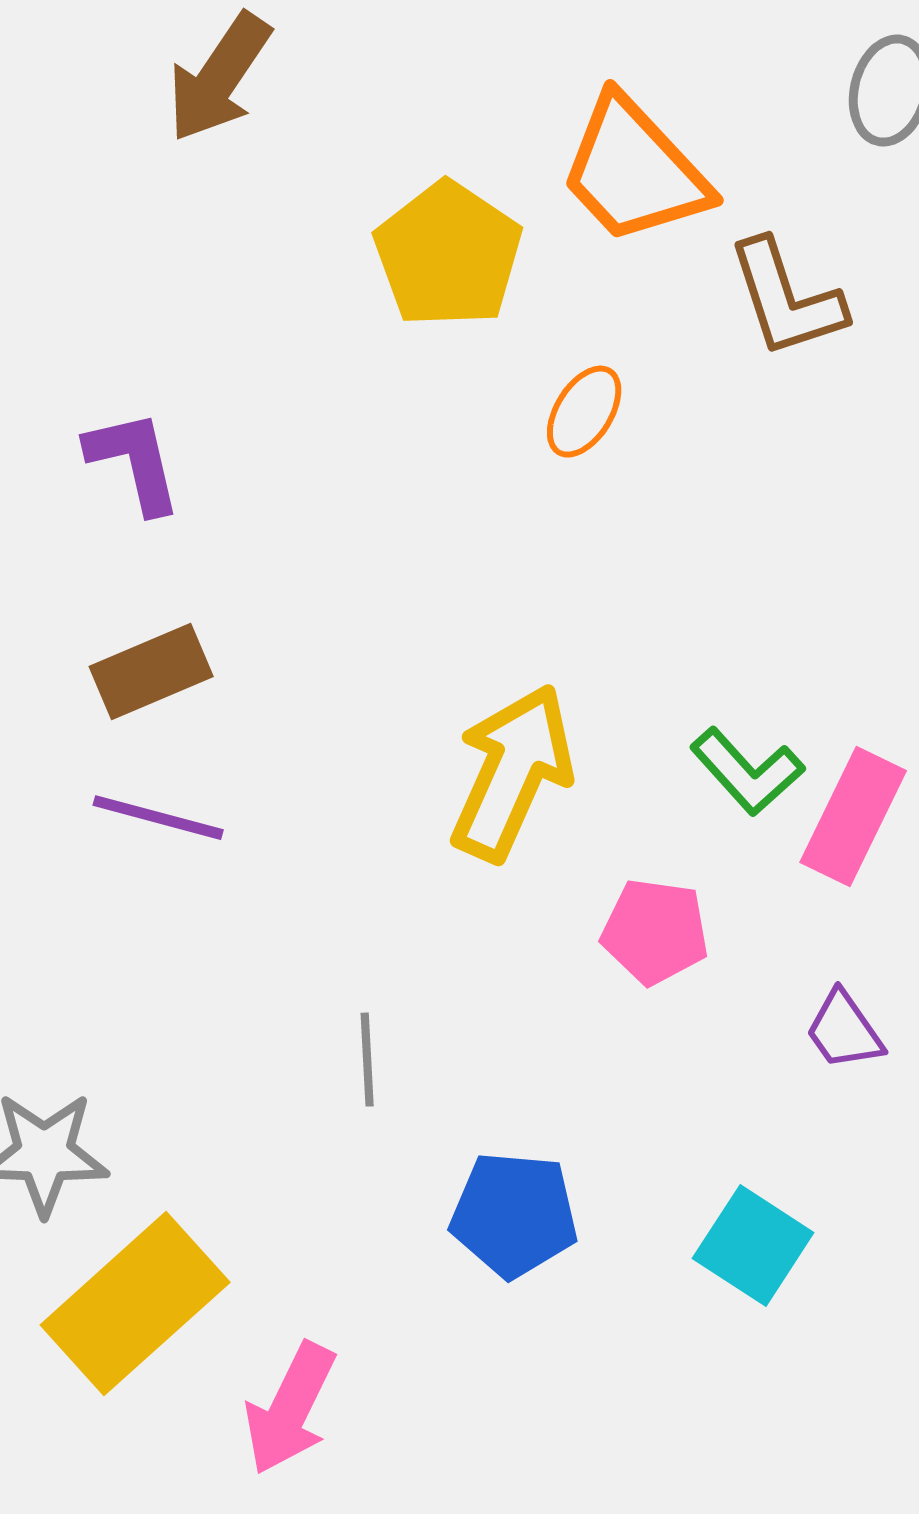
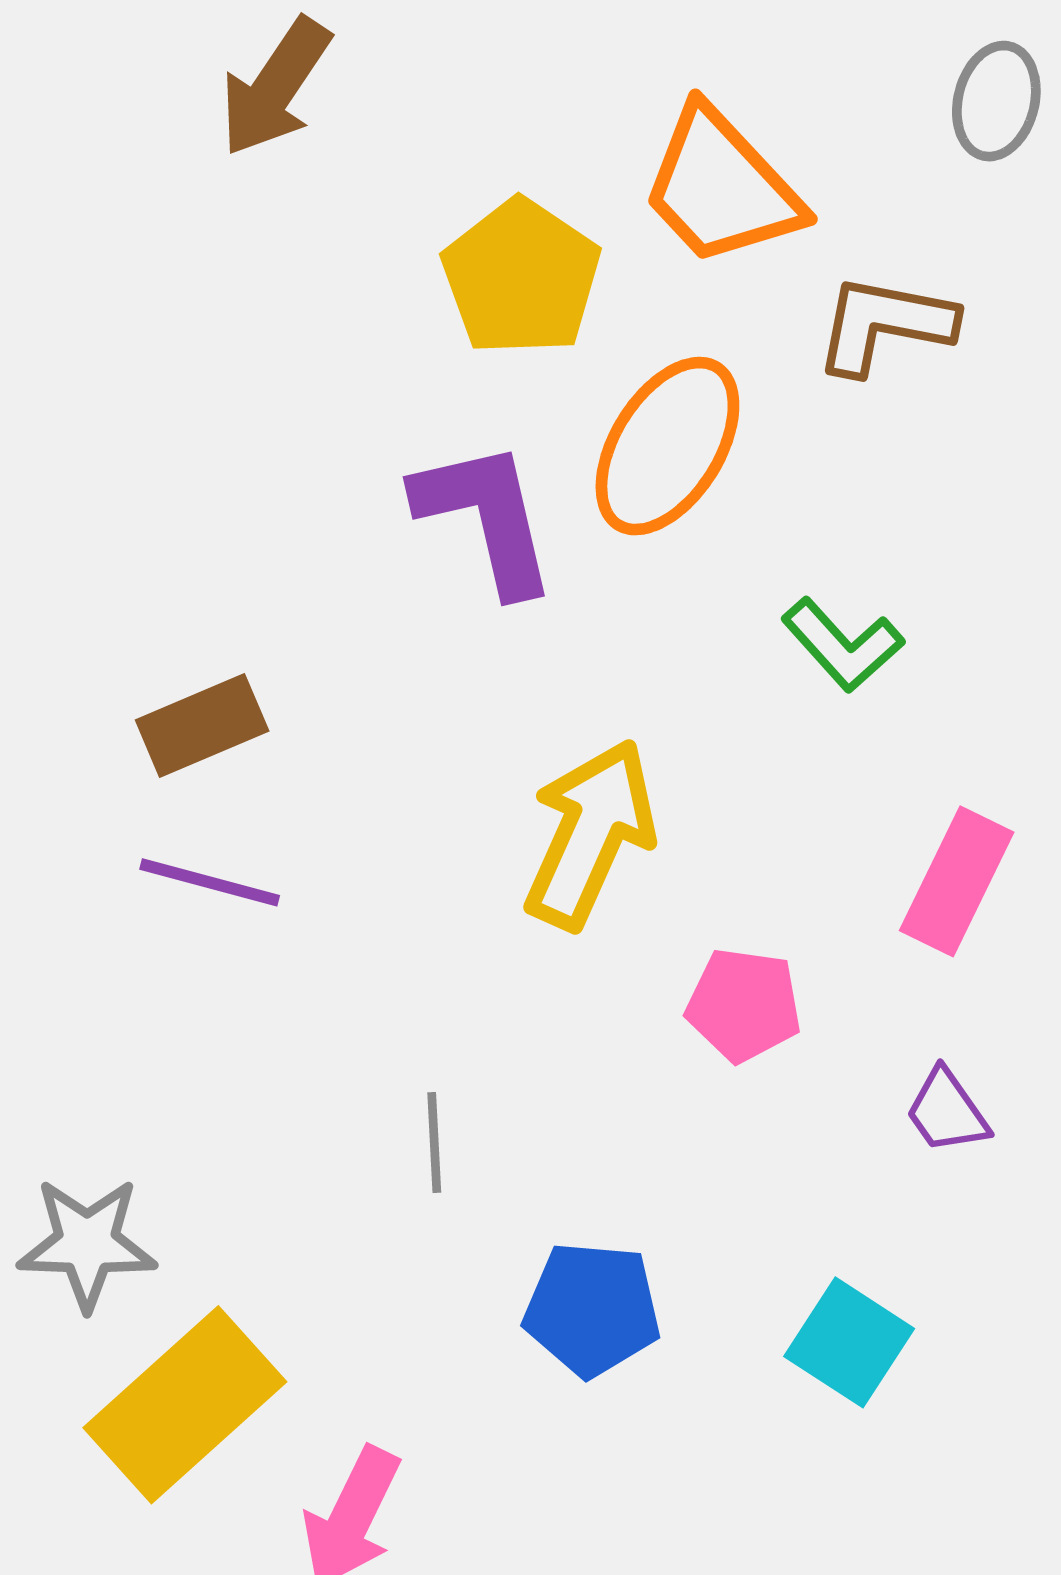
brown L-shape: (786, 299) -> (885, 325), turned 119
orange ellipse: (584, 412) -> (667, 446), size x1.8
purple L-shape: (134, 462) -> (486, 517), moved, size x1.4
green L-shape: (747, 772) -> (843, 645), moved

